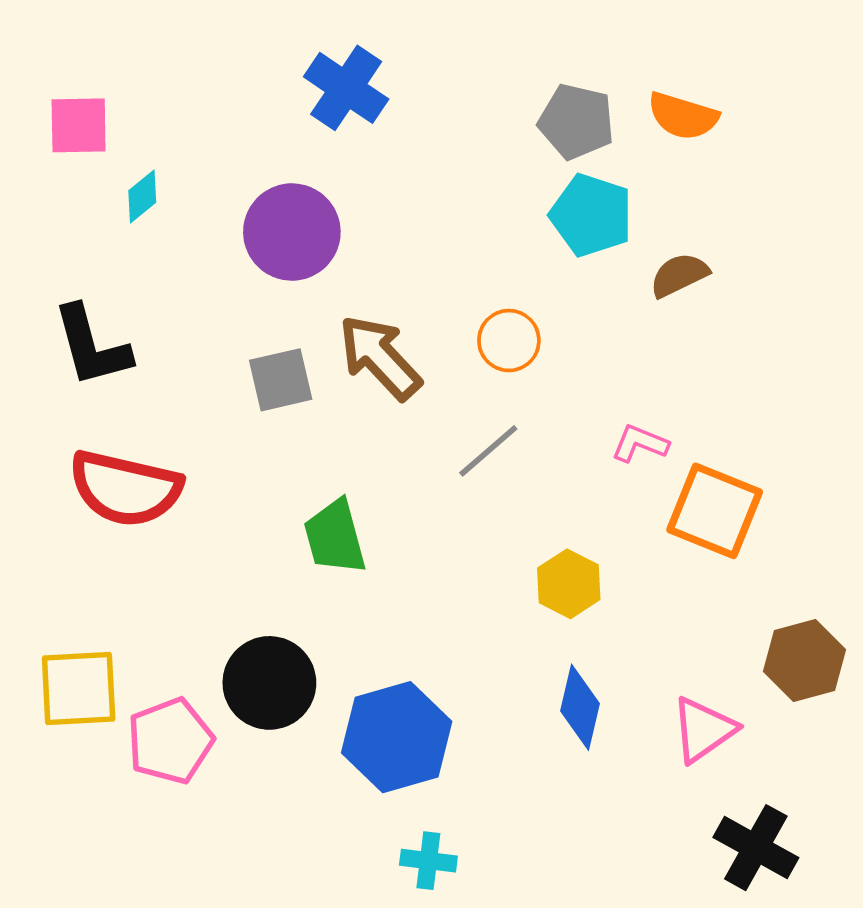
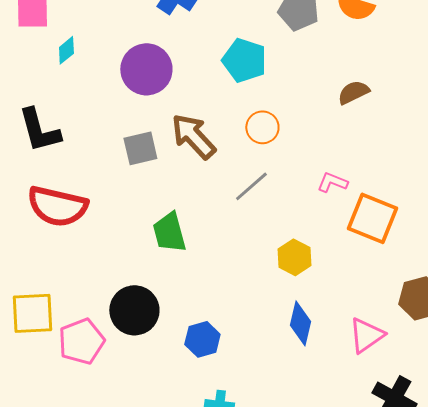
cyan pentagon: (591, 215) -> (244, 60), moved
blue hexagon: (397, 737) -> (202, 339), size x0.6

